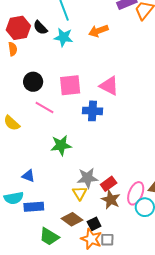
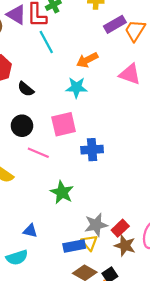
black semicircle: (40, 28) -> (26, 89), moved
cyan star: (63, 37) -> (76, 87), moved
pink triangle: (109, 86) -> (130, 74), moved
green star: (61, 145) -> (62, 192), turned -30
blue rectangle: (34, 207) -> (74, 246), moved

